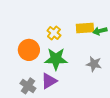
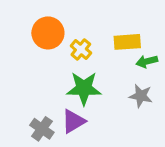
green arrow: (100, 31) -> (147, 61), moved
orange circle: (29, 50) -> (48, 33), moved

